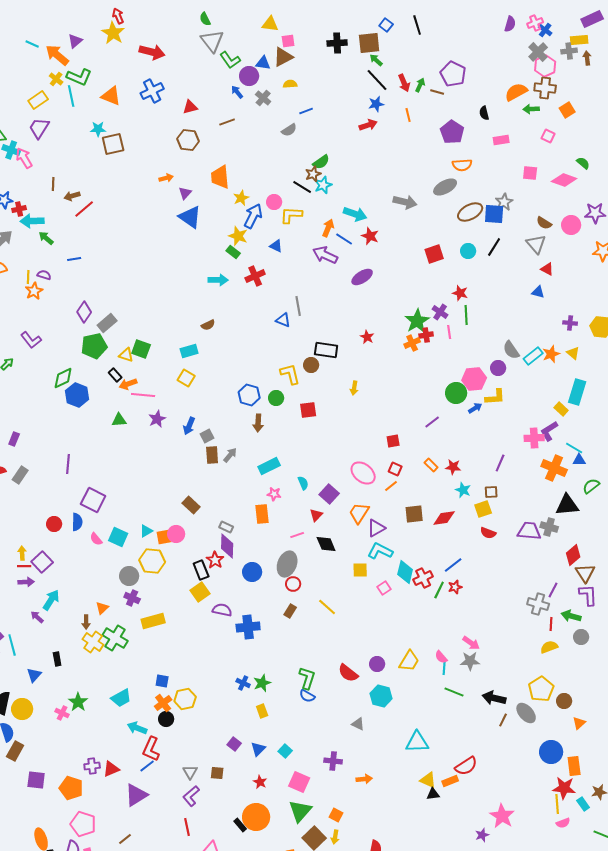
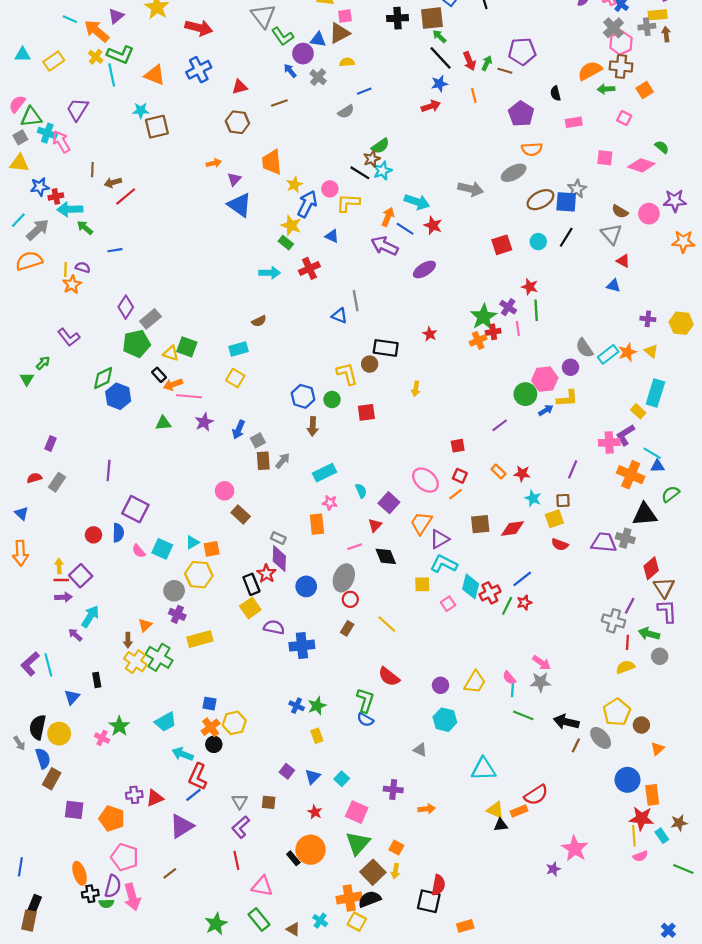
purple pentagon: (453, 74) -> (522, 51), turned -30
yellow rectangle: (38, 100) -> (54, 61), moved
pink circle: (176, 534) -> (225, 491), moved
red semicircle: (348, 673) -> (389, 677), moved

